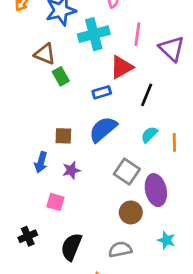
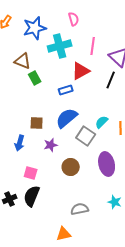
black line: (147, 95) -> (111, 80), moved
purple star: (71, 170) -> (51, 145), moved
gray square: (127, 172) -> (86, 136), moved
brown circle: (131, 212) -> (71, 167), moved
black semicircle: (71, 247) -> (32, 196), moved

